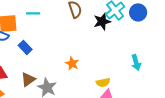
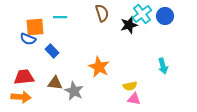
orange star: (72, 63) -> (99, 67), size x1.5
brown triangle: (28, 79) -> (55, 83), turned 42

